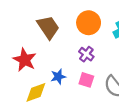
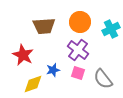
brown trapezoid: (48, 27) -> (44, 26), turned 120
purple cross: (86, 54) -> (78, 50), size x1.5

